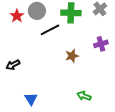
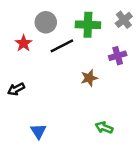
red star: (17, 16) -> (24, 43), moved
purple cross: (101, 44) -> (118, 56), moved

